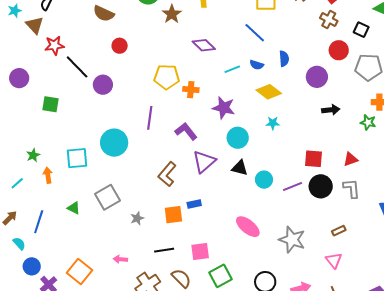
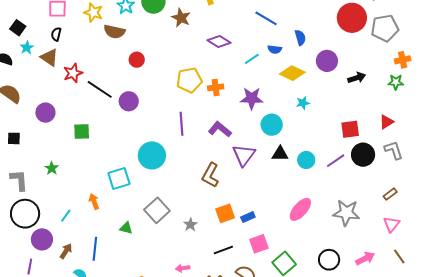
red circle: (339, 50) -> (352, 18), size x1.5
purple circle: (317, 77) -> (327, 61), moved
green star: (33, 155) -> (52, 168), moved
blue rectangle: (194, 204) -> (248, 217), moved
pink ellipse: (248, 227) -> (300, 209), turned -75
pink triangle: (334, 260) -> (391, 224), turned 30

